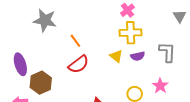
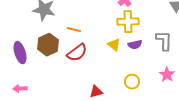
orange line: (75, 41) -> (74, 30), turned -40
brown hexagon: (41, 83) -> (48, 45), moved
pink star: (160, 86) -> (167, 75), moved

